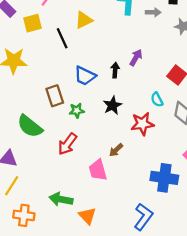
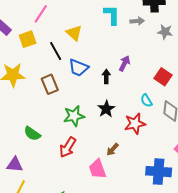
yellow triangle: (84, 20) -> (74, 33), turned -48
blue trapezoid: (85, 76) -> (79, 68), moved
brown rectangle: (55, 96) -> (50, 84), moved
green star: (77, 110) -> (74, 116), size x1.5
green semicircle: (30, 126) -> (32, 134), size x0.7

